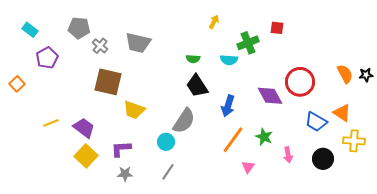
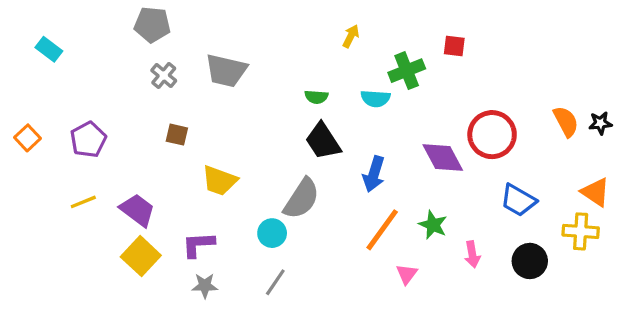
gray pentagon: (79, 28) -> (152, 25), moved
purple pentagon: (47, 58) -> (88, 140), moved
brown square: (108, 82) -> (177, 135), size x0.5
orange triangle: (342, 113) -> (595, 192), moved

